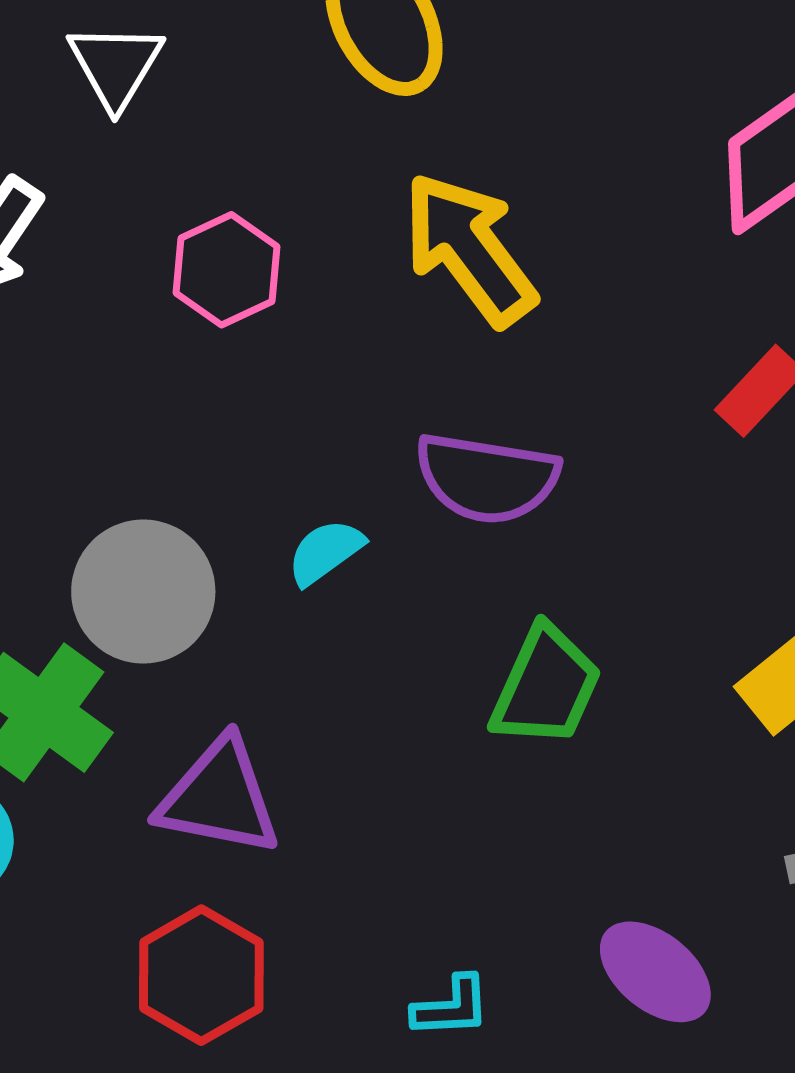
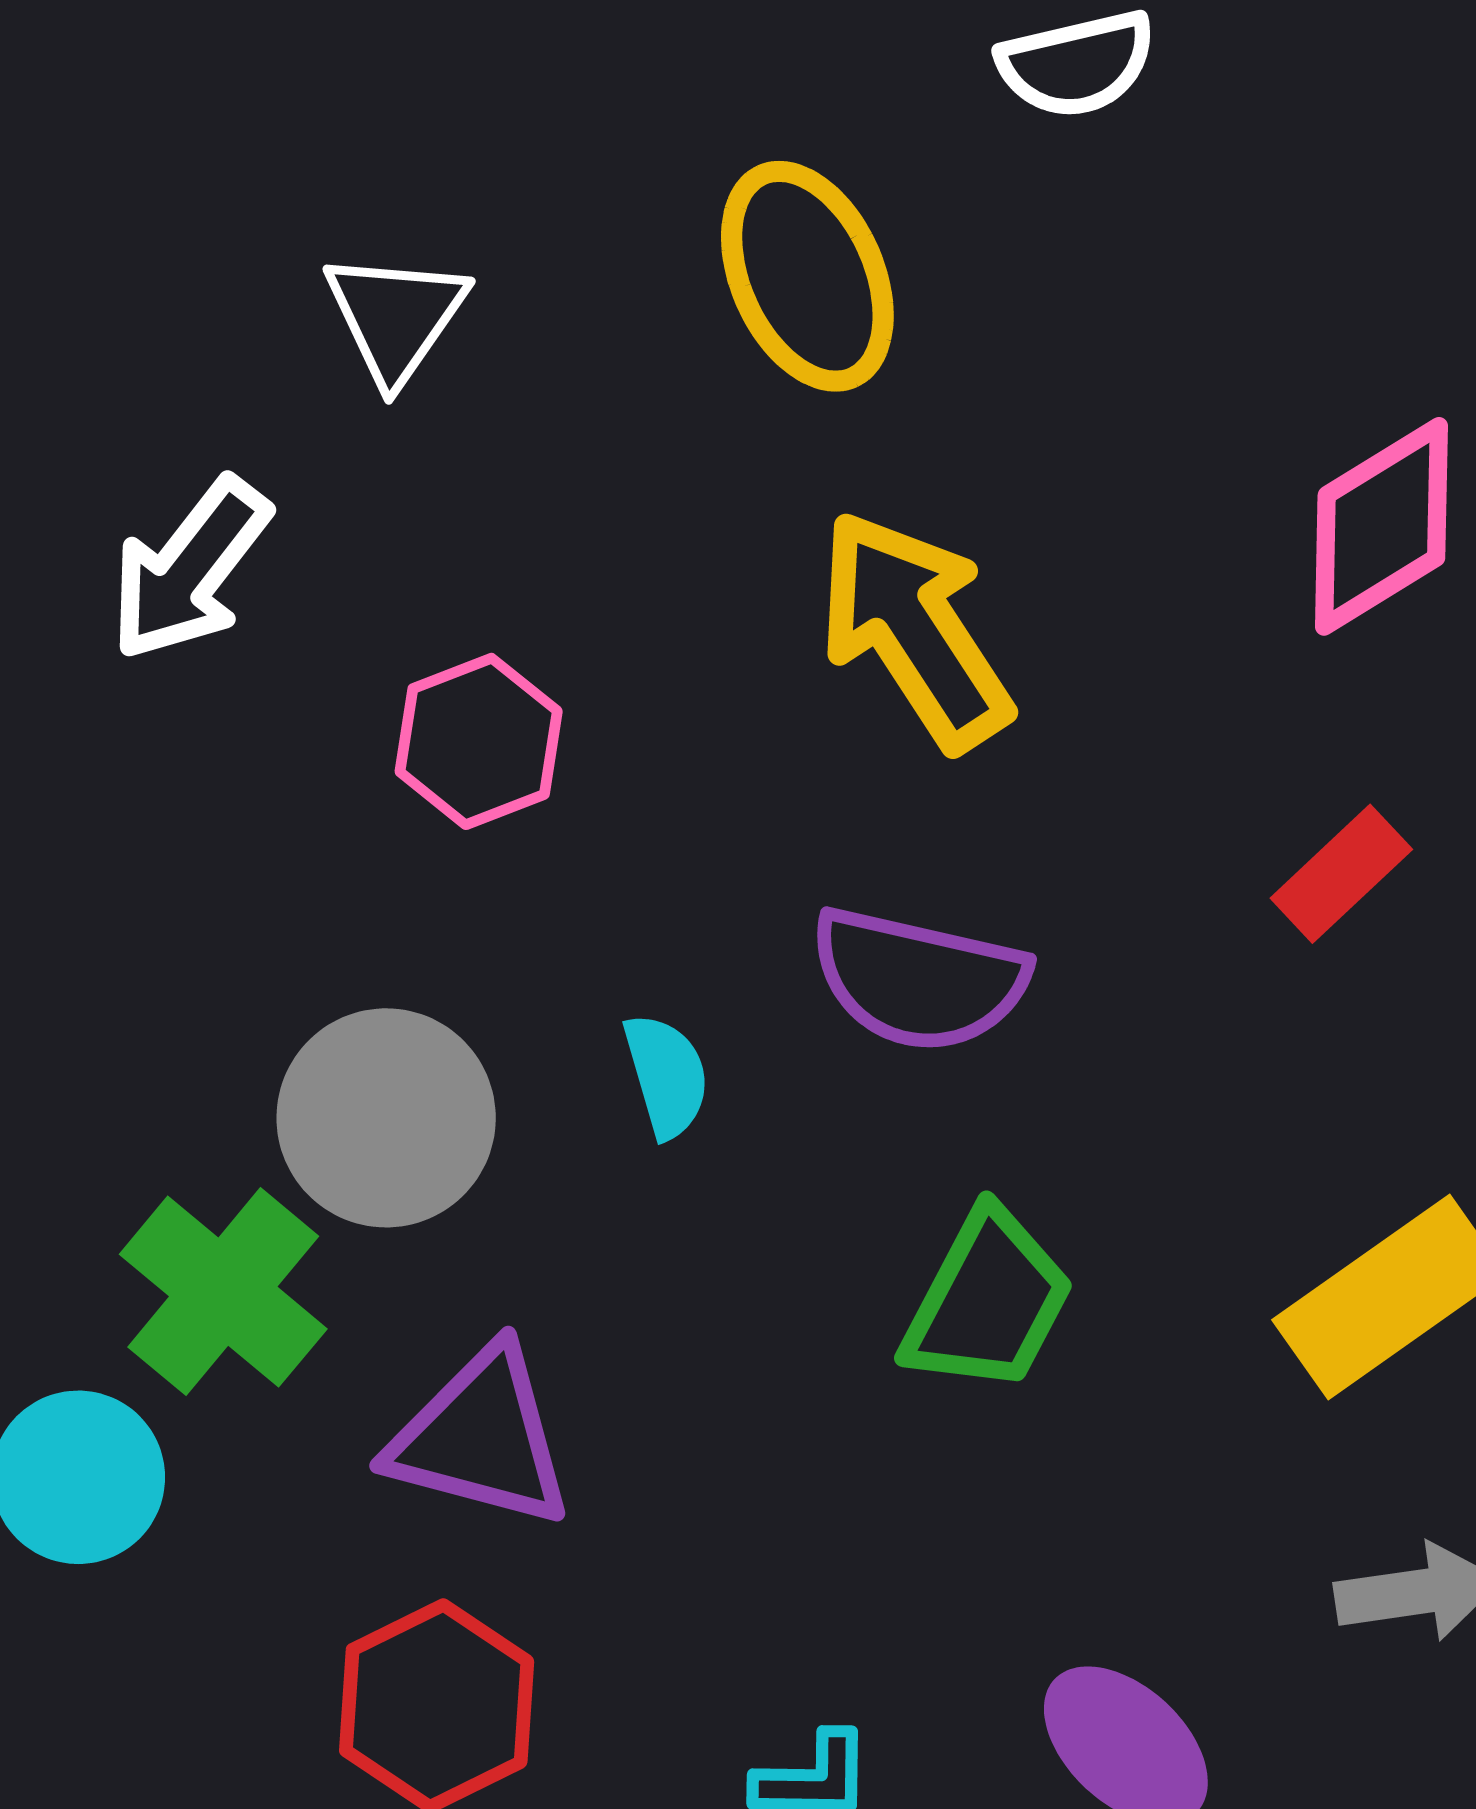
pink hexagon: (227, 270) -> (479, 741), moved
cyan semicircle: (325, 552) -> (666, 1076), turned 106

